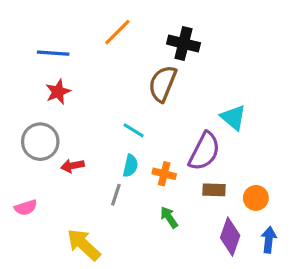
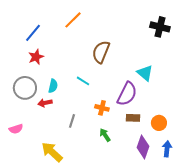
black cross: (183, 43) -> (160, 27), moved
blue line: (53, 53) -> (33, 33), turned -54
cyan semicircle: (130, 166) -> (53, 86), moved

